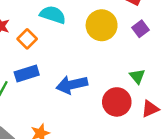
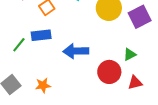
purple square: (141, 29) -> (140, 17), size x1.6
green triangle: (137, 76) -> (130, 54), turned 32

